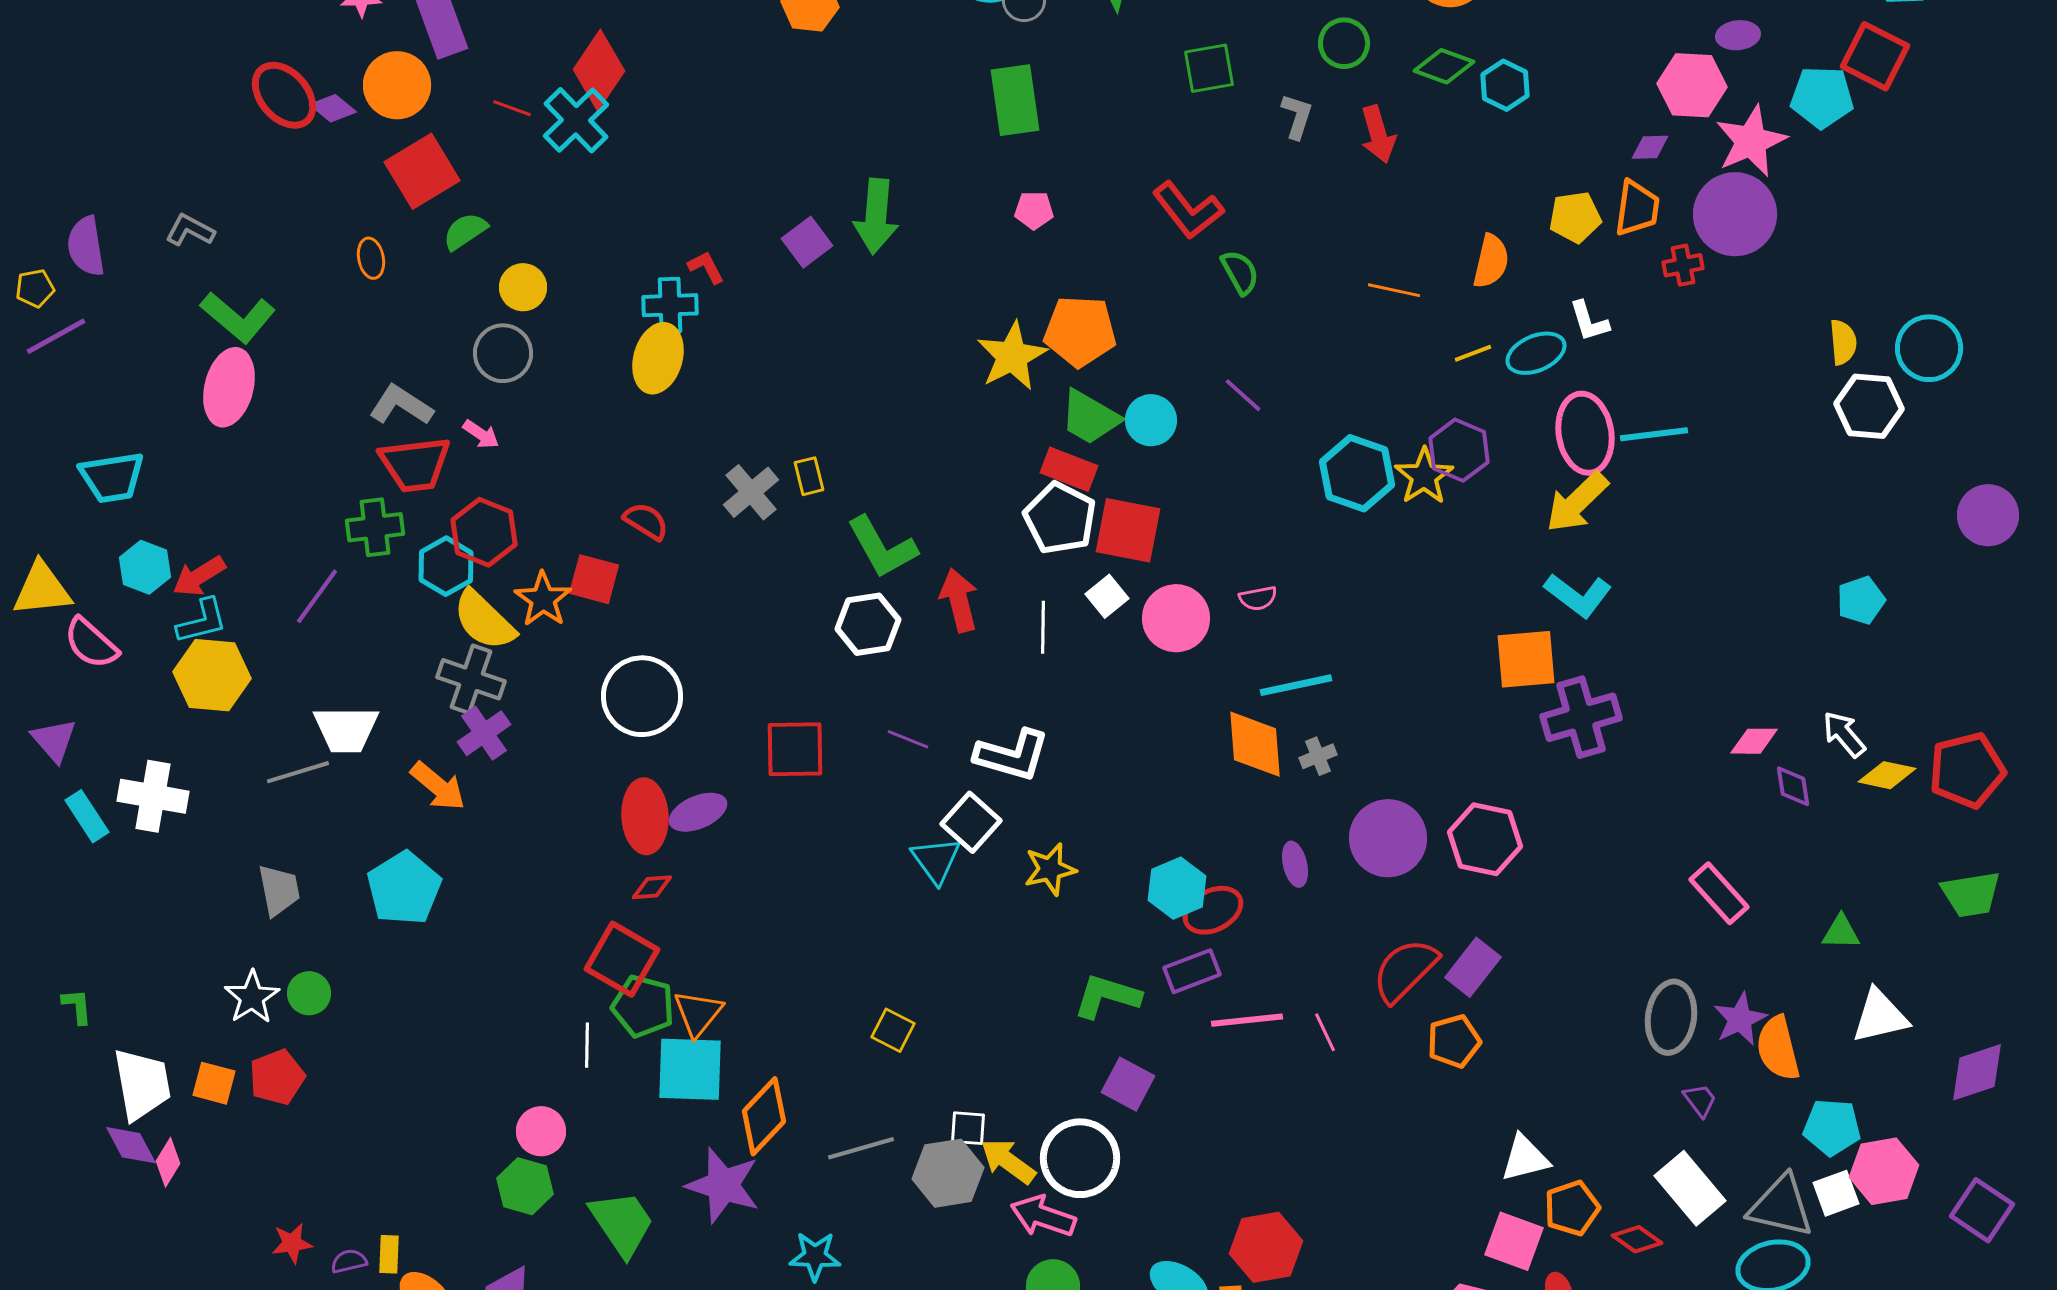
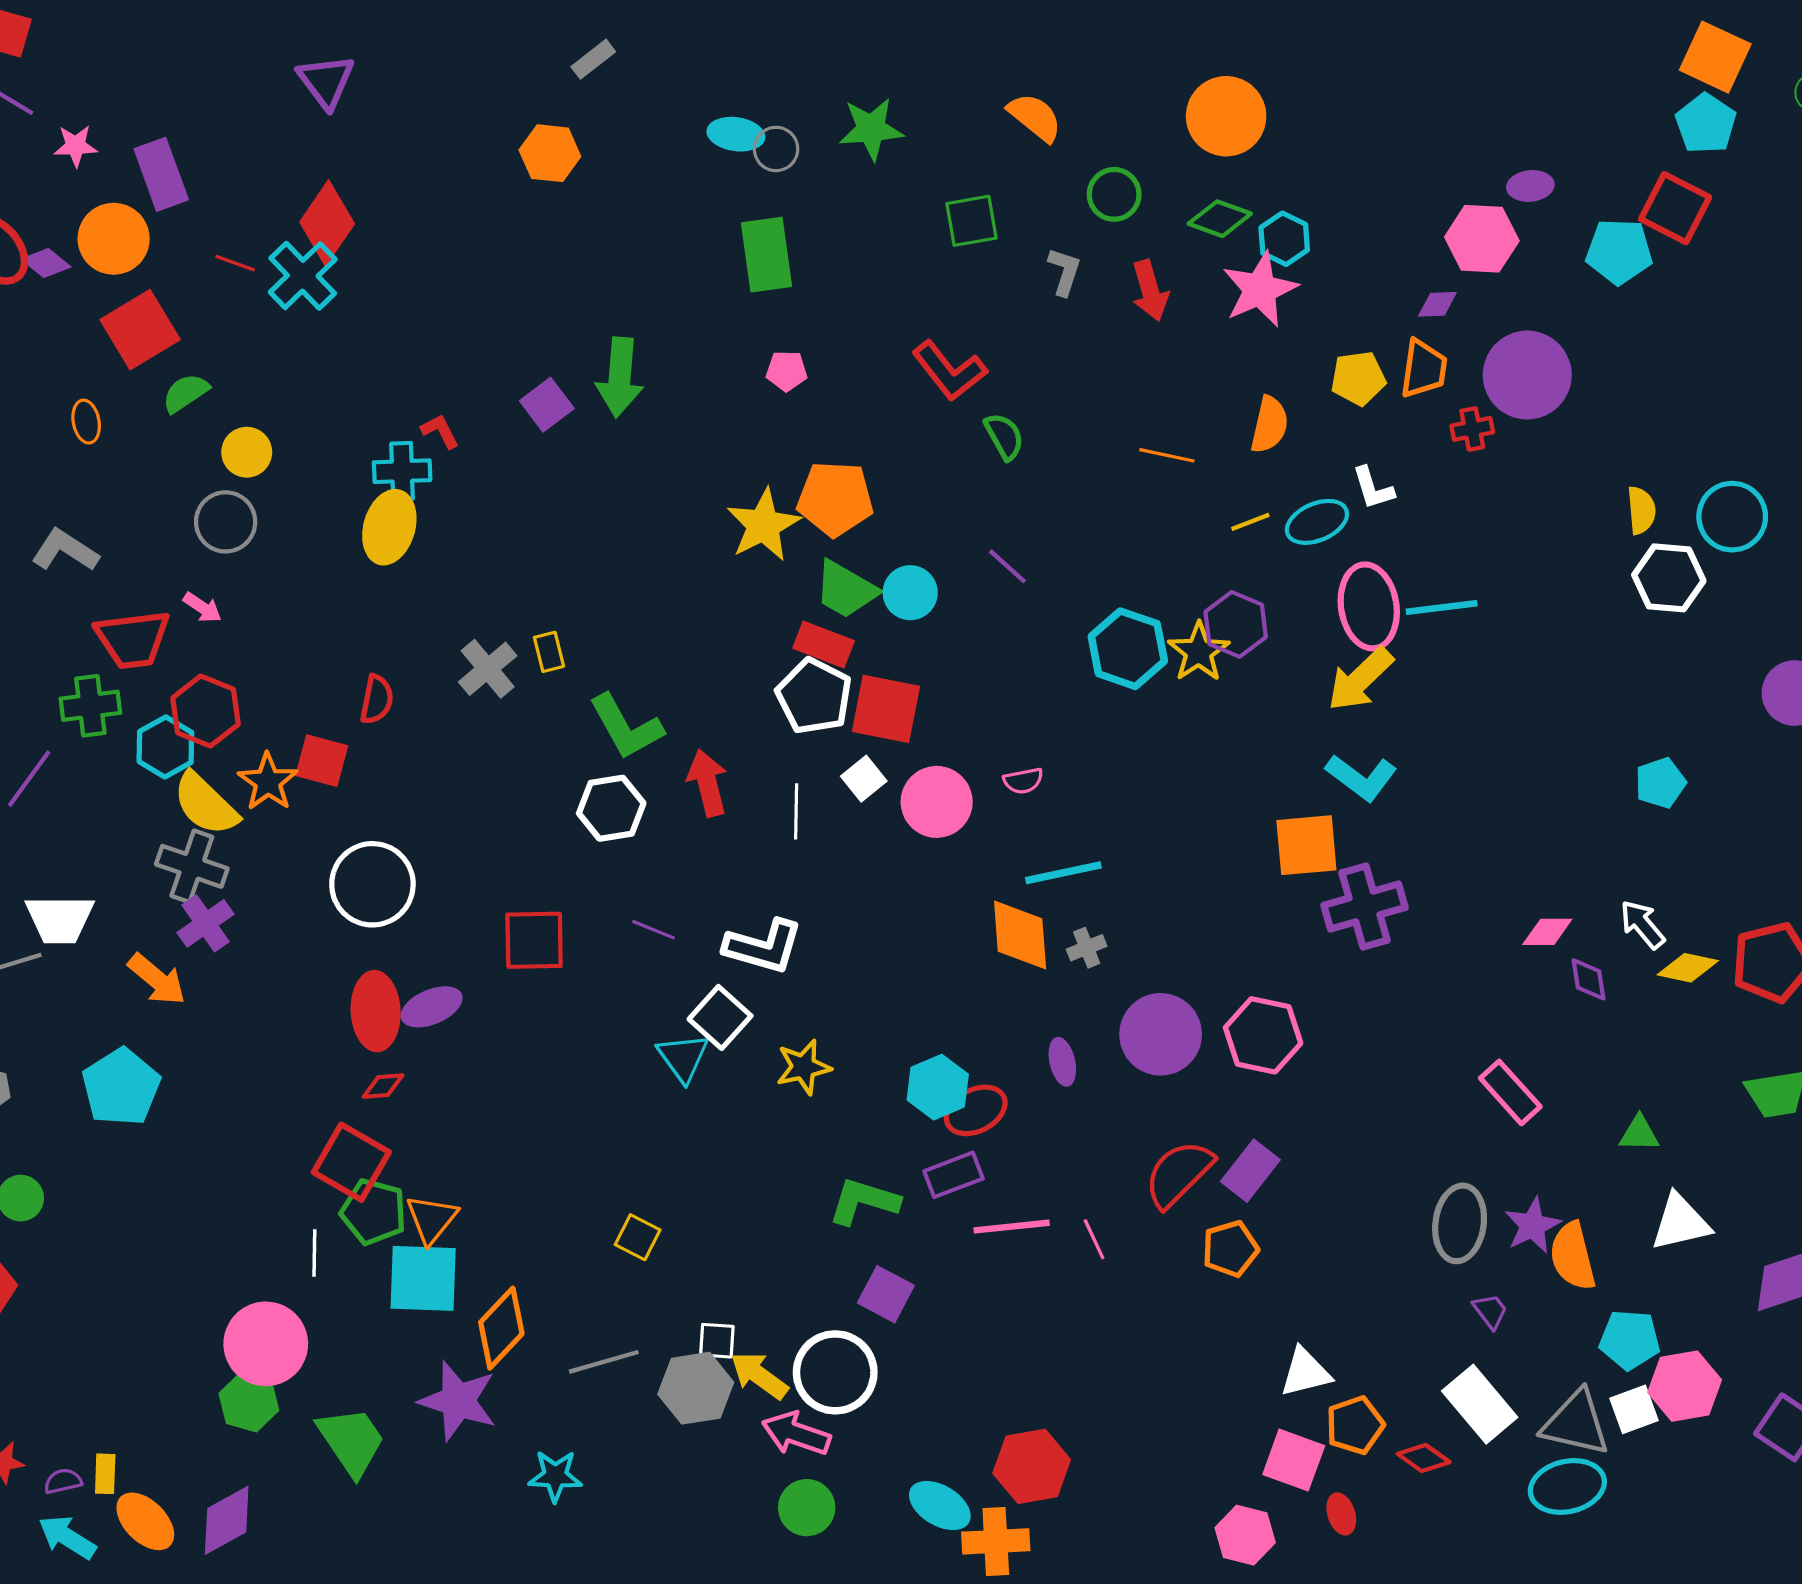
pink star: (1751, 141) -> (1260, 289), moved
gray L-shape: (401, 405) -> (65, 550), moved
red semicircle: (646, 521) -> (377, 699), turned 69
pink circle: (541, 1131) -> (266, 1344), size x1.6

